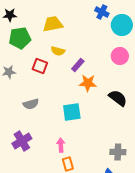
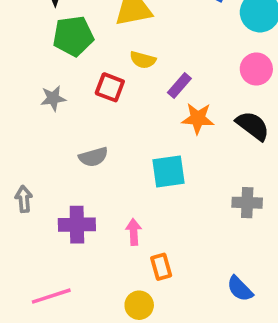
black semicircle: (118, 98) -> (253, 126), moved
purple cross: (22, 141) -> (77, 225), turned 30
pink arrow: (61, 145) -> (134, 232), moved
gray cross: (118, 152) -> (247, 203), moved

